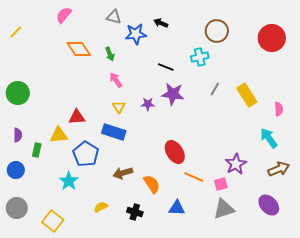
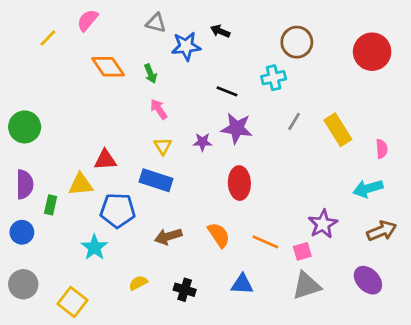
yellow line: (16, 32) -> (48, 38), moved
purple semicircle: (18, 135) -> (25, 184), size x1.5
cyan arrow: (269, 138) -> (368, 188), turned -70
red ellipse: (175, 152) -> (239, 183), moved, turned 30
blue pentagon: (86, 154) -> (118, 210), turned -30
orange semicircle: (152, 184) -> (219, 235), moved

